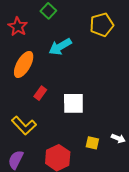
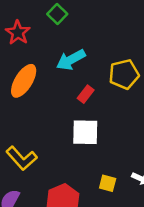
yellow pentagon: (102, 25) -> (124, 74), moved
red rectangle: (40, 93) -> (86, 94), moved

